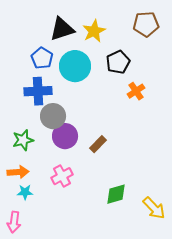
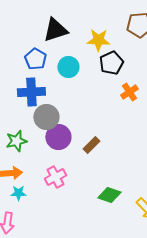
yellow star: (94, 31) -> (98, 40), moved, turned 30
cyan circle: (75, 66) -> (68, 67), size x0.7
green diamond: (116, 194) -> (109, 195), turned 35

